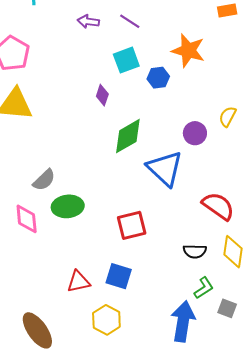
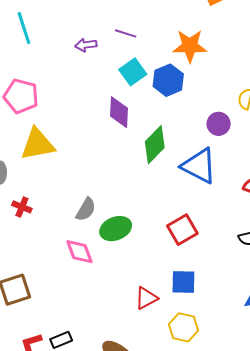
blue hexagon: (158, 78) -> (168, 80), size x1.4
purple diamond: (102, 95) -> (119, 112), size x1.5

